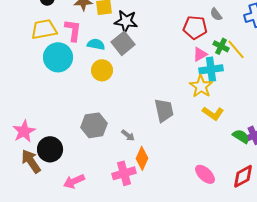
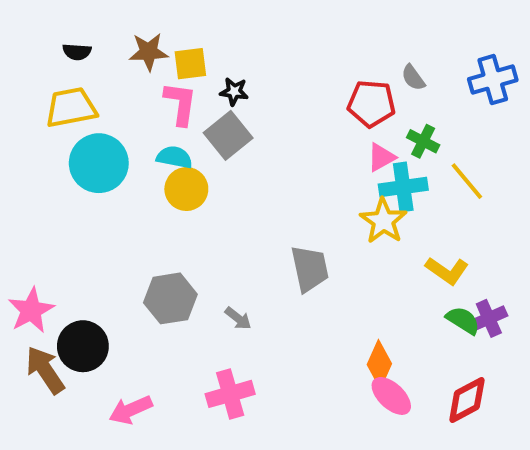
black star: (126, 21) -> (234, 92), size x0.6
pink L-shape: (73, 30) -> (180, 103), moved
cyan semicircle: (96, 44) -> (174, 157), moved
yellow line: (236, 49) -> (467, 181), moved
yellow L-shape: (213, 113) -> (447, 271), moved
orange diamond: (142, 158) -> (379, 364), moved

